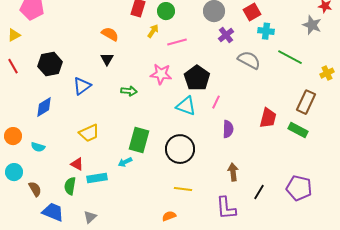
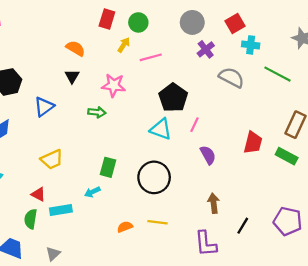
pink star: (161, 74) -> (114, 85), moved
purple semicircle: (228, 129) -> (208, 155), turned -30
green rectangle: (139, 140) -> (108, 167), size x0.7
orange semicircle: (169, 216) -> (125, 227), moved

